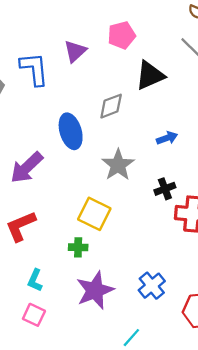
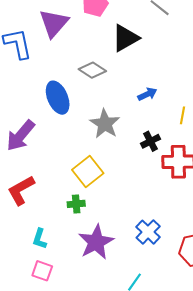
purple triangle: (75, 51) -> (54, 23), size x1.4
gray diamond: (111, 106) -> (92, 70), turned 60
yellow square: (94, 214) -> (88, 171), turned 32

